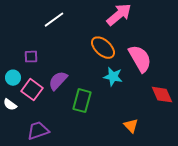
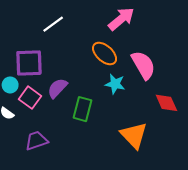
purple square: (31, 57) -> (29, 63), size x2.0
orange triangle: (131, 126) -> (134, 135), size x1.8

